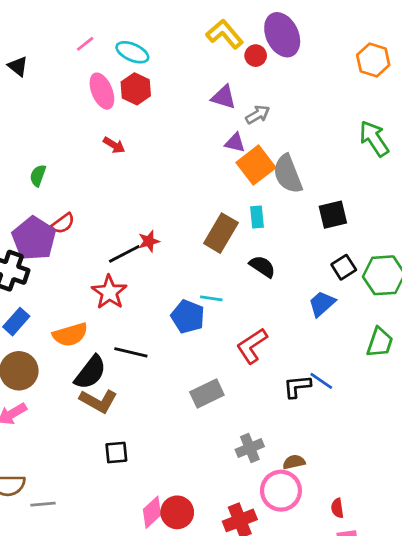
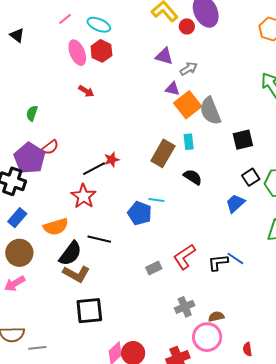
red L-shape: (252, 346) -> (184, 257), moved
gray rectangle: (207, 394) -> (154, 268), size x0.7
black square: (116, 453) -> (89, 311), size x1.6

